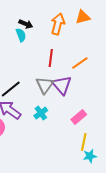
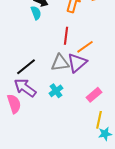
orange line: (80, 63) -> (85, 47), moved
gray triangle: (45, 85) -> (60, 63), turned 48
purple triangle: (62, 85) -> (77, 63), turned 30

